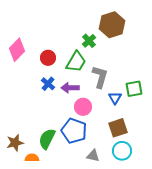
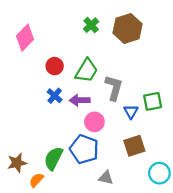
green cross: (89, 41) -> (91, 25), moved
pink diamond: (17, 50) -> (25, 38), moved
cyan circle: (122, 151) -> (159, 173), moved
orange semicircle: (32, 158) -> (36, 180), turned -48

